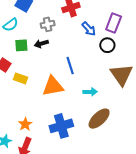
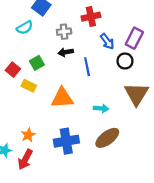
black arrow: (41, 44) -> (66, 52), moved
green square: (21, 45) -> (37, 63), moved, turned -32
blue line: (70, 66) -> (87, 67), moved

